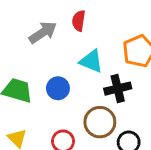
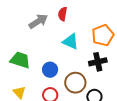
blue circle: (58, 88) -> (50, 70), moved
black cross: (118, 89) -> (98, 62), moved

